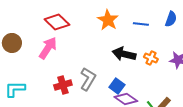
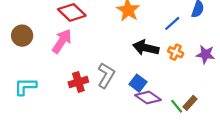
blue line: (141, 24) -> (172, 23), moved, turned -49

